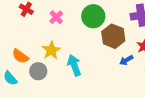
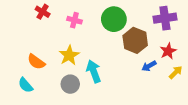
pink cross: (56, 17) -> (74, 20), turned -32
gray circle: (38, 71) -> (70, 84), moved

